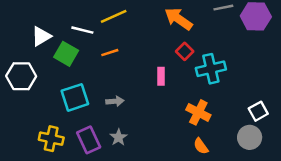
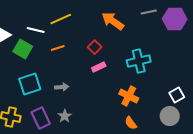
red square: (185, 51) -> (95, 47), moved
pink rectangle: (161, 76) -> (99, 67), turned 64

